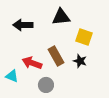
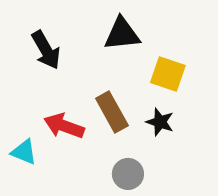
black arrow: (23, 25) -> (46, 50), turned -120
gray circle: (46, 85) -> (128, 174), moved

